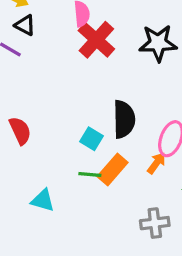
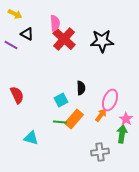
black triangle: (25, 25) -> (27, 34), moved
black semicircle: (124, 119) -> (81, 88), size x0.6
cyan square: (92, 139) -> (61, 100), turned 32

